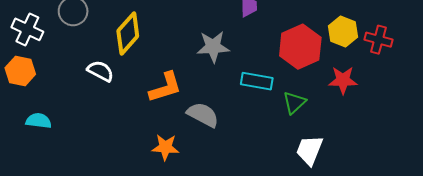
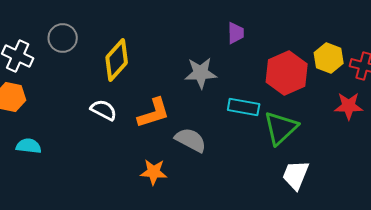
white semicircle: (100, 71) -> (104, 110), moved
red star: (343, 80) -> (349, 106), moved
green triangle: (294, 103) -> (281, 128), size x1.5

